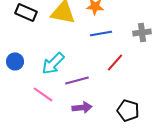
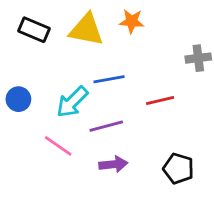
blue line: (101, 33) -> (109, 79), moved
red line: (115, 62) -> (160, 101), turned 36

